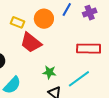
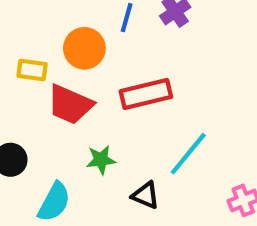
red rectangle: (89, 49) -> (146, 94), moved
green star: (49, 72) -> (101, 160), moved

